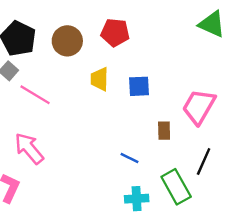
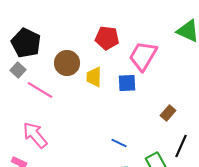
brown circle: (67, 41) -> (67, 63), moved
pink trapezoid: (199, 107) -> (143, 56), moved
brown rectangle: (164, 131) -> (168, 113), moved, turned 42

